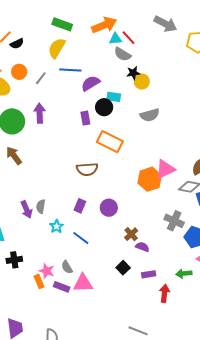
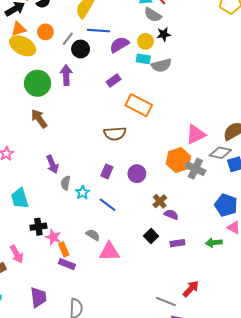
yellow circle: (142, 82) -> (146, 41), moved
black circle: (104, 107) -> (81, 49), moved
gray semicircle: (150, 115) -> (161, 65), moved
purple rectangle: (85, 118) -> (114, 81), turned 64
orange hexagon: (150, 179) -> (178, 160), moved
gray semicircle: (41, 206) -> (66, 183), moved
purple arrow: (27, 210) -> (52, 164), moved
gray cross: (174, 221) -> (195, 169), moved
gray semicircle: (67, 267) -> (93, 235), turned 152
pink star: (47, 271) -> (53, 237), moved
purple rectangle: (62, 287) -> (67, 264), moved
red arrow: (165, 293) -> (191, 289), moved, turned 36

